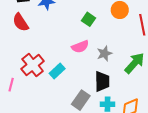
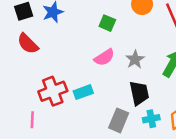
red cross: (33, 65) -> (53, 91), turned 30
cyan rectangle: (57, 71) -> (83, 92), turned 35

